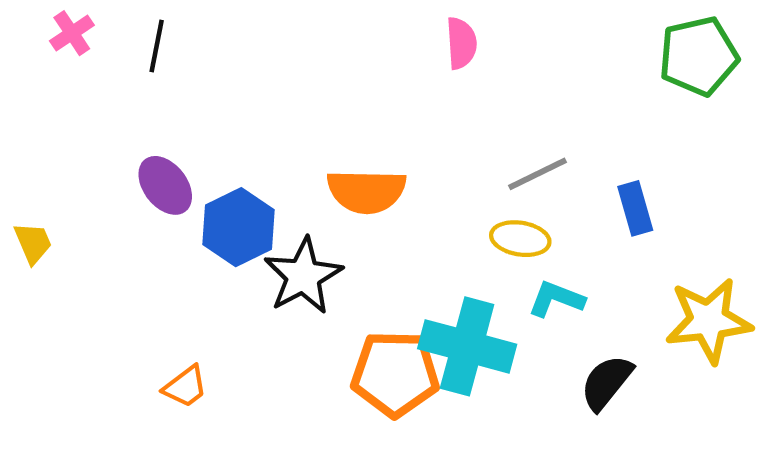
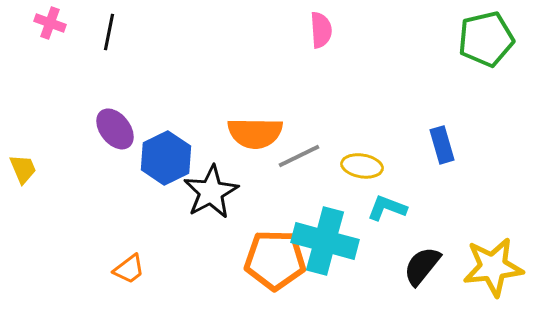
pink cross: (72, 33) -> (50, 23), turned -36
gray line: (538, 174) -> (299, 156), moved
yellow star: (709, 321) -> (493, 267), moved

